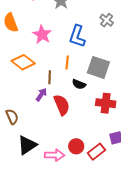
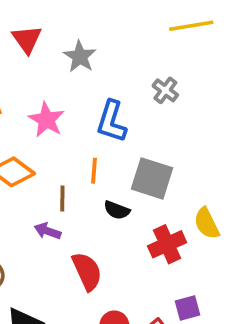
purple arrow: (41, 95) -> (48, 231), turned -104
red cross: (106, 103) -> (167, 244), turned -30
red semicircle: (62, 105) -> (87, 271), moved

